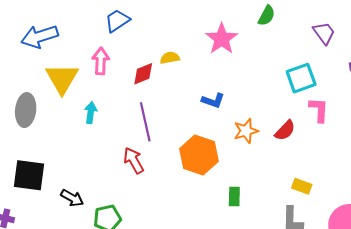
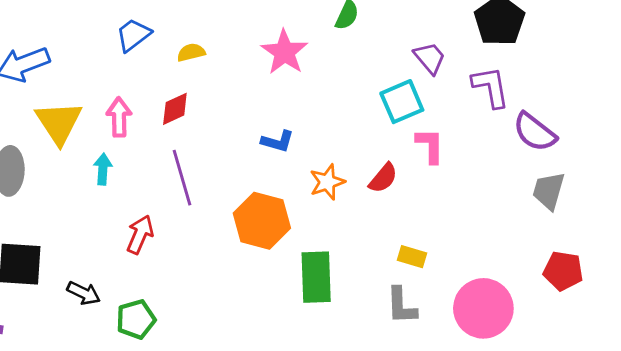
purple trapezoid: (324, 33) -> (430, 58), moved
yellow semicircle: (170, 58) -> (191, 52), moved
pink arrow: (101, 61) -> (119, 117), moved
red arrow: (134, 160) -> (140, 234), moved, turned 56
green rectangle: (234, 196) -> (316, 277), size x1.8

